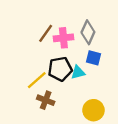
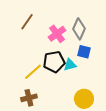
brown line: (46, 33) -> (27, 22), moved
pink cross: (63, 38) -> (57, 34), turned -30
brown cross: (46, 100) -> (29, 98), moved, turned -35

